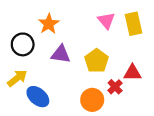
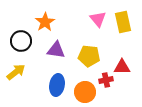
yellow pentagon: (97, 61) -> (89, 56), turned -30
red cross: (115, 87) -> (106, 80), turned 32
blue ellipse: (38, 97) -> (57, 85), moved, turned 60

